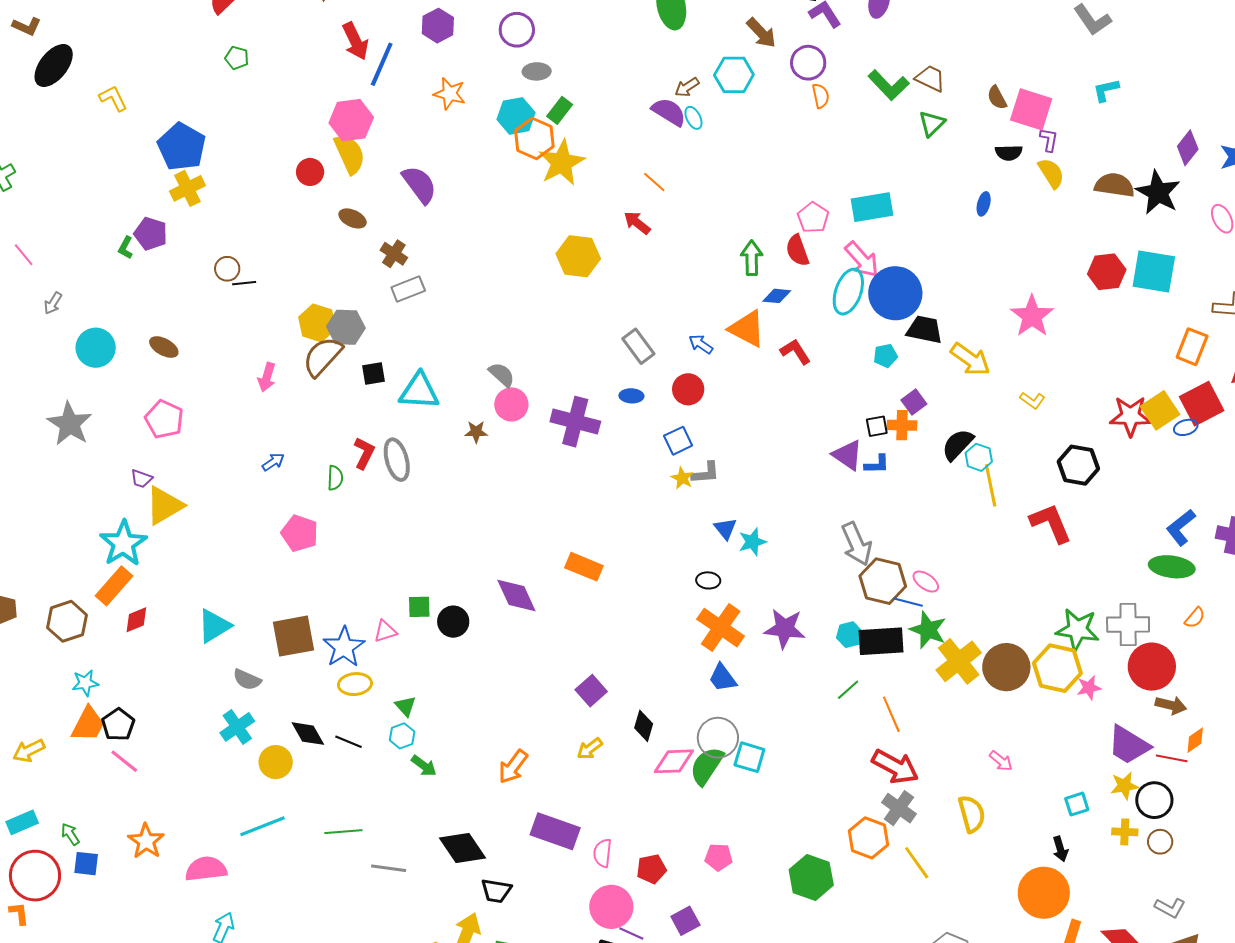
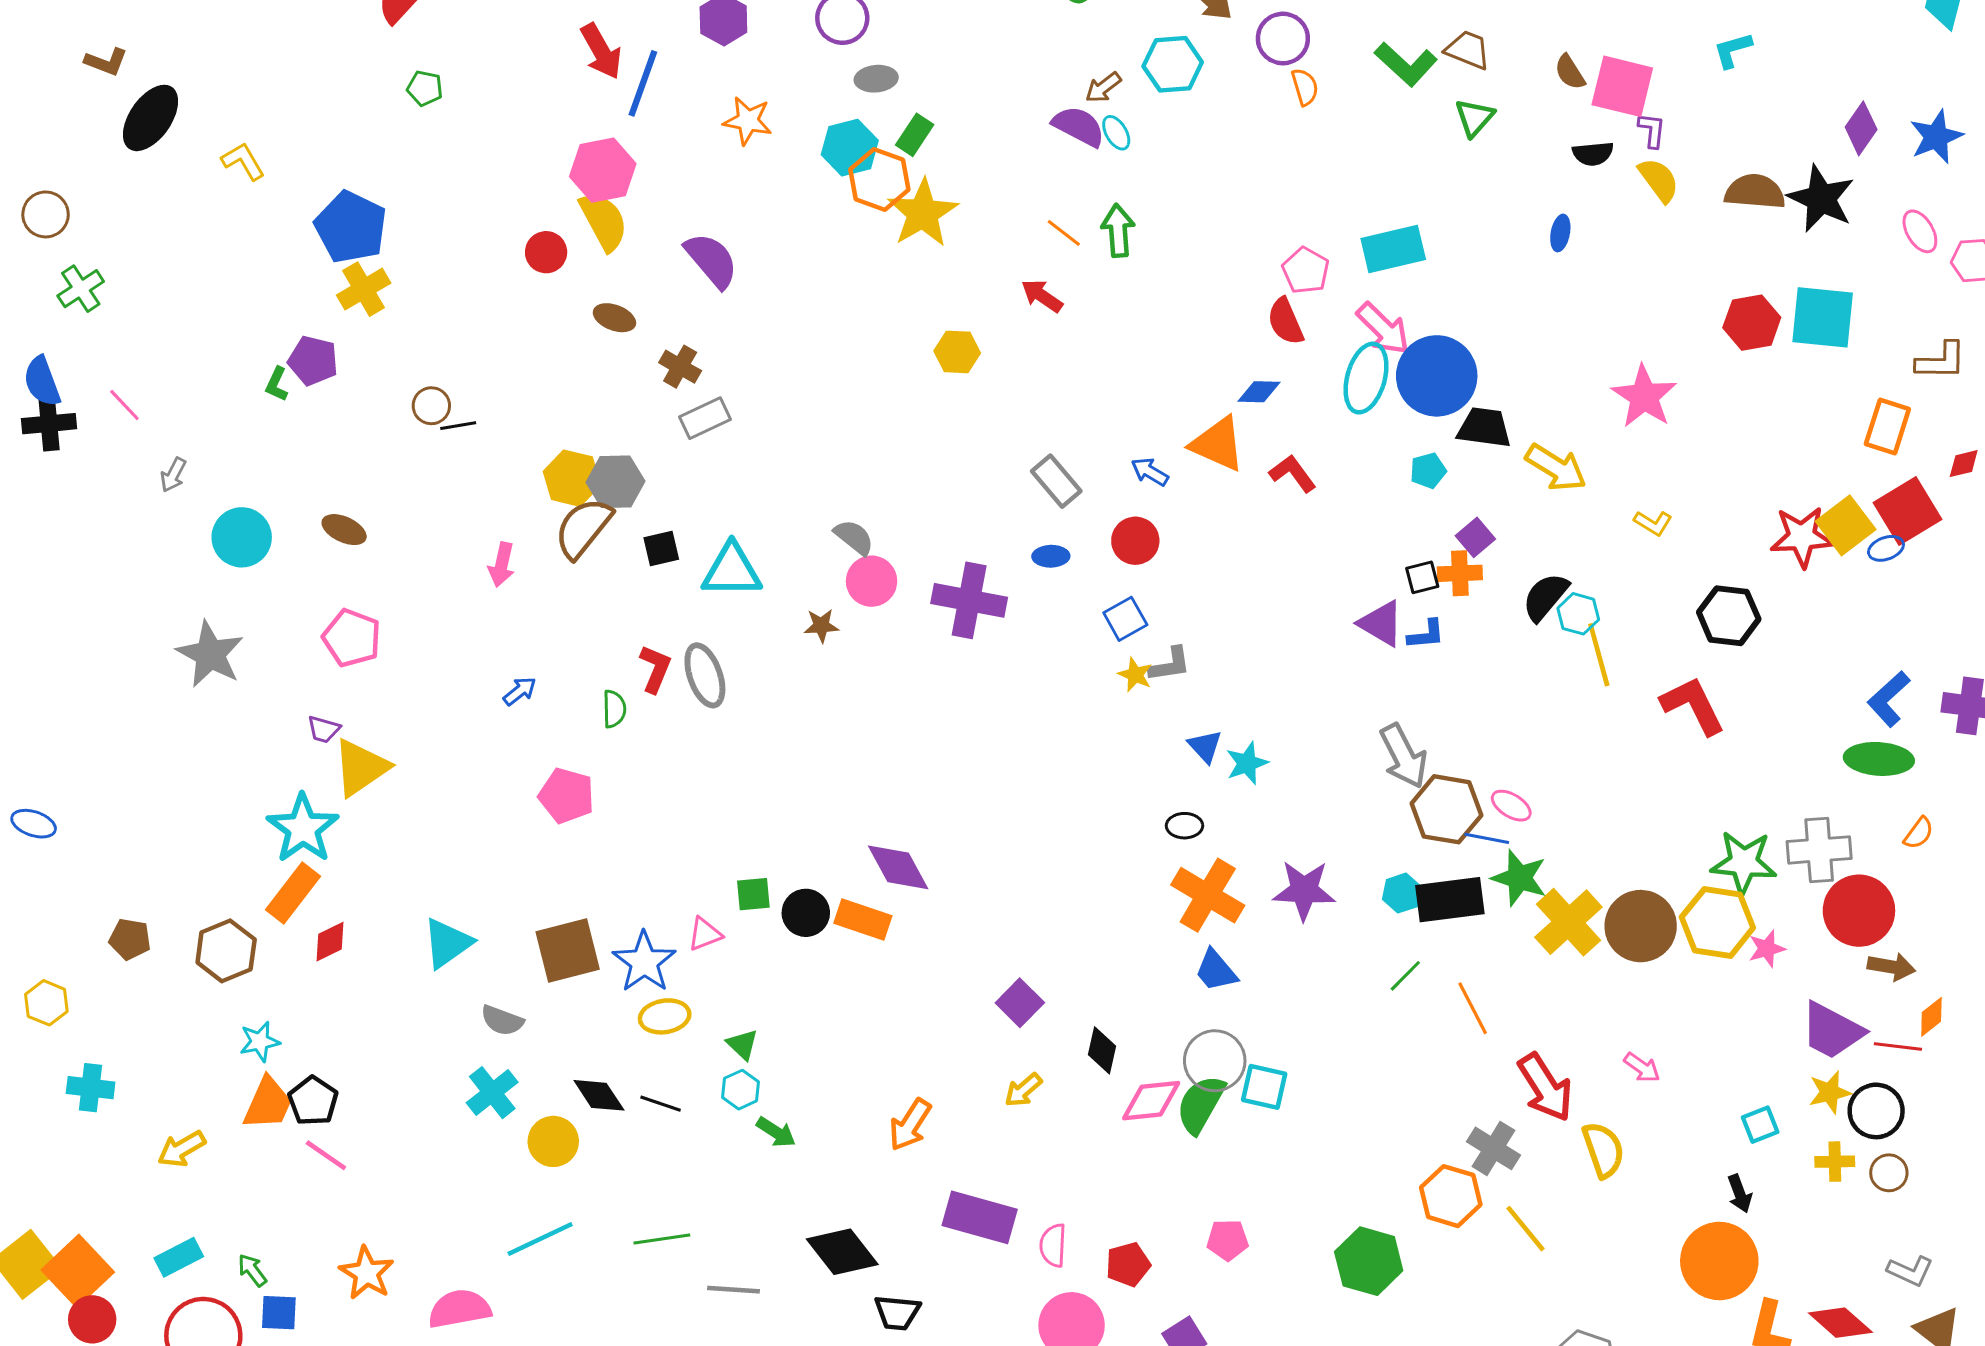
yellow hexagon: (578, 256) -> (957, 352), size x0.7
green arrow: (752, 258) -> (1118, 231), moved
orange rectangle: (584, 567) -> (863, 920), moved
red arrow: (895, 767) -> (1545, 1087), moved, turned 33

